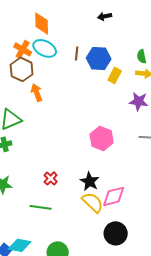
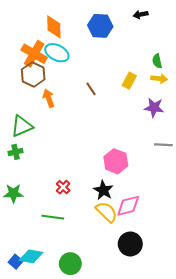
black arrow: (105, 16) -> (141, 14), moved
orange cross: (23, 49) -> (34, 54), size x1.4
brown line: (77, 53) -> (91, 89), moved, turned -40
blue hexagon: (99, 58) -> (100, 26), moved
pink hexagon: (102, 138) -> (116, 161), moved

